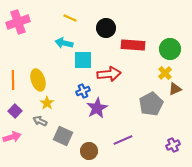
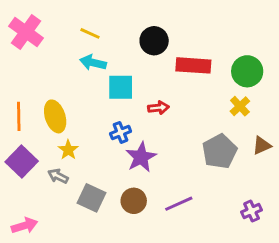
yellow line: (70, 18) -> (90, 33), moved
pink cross: (18, 22) -> (26, 32), turned -35
red arrow: (109, 74) -> (158, 108), size x0.6
brown triangle: (175, 89) -> (262, 146), moved
purple square: (15, 111) -> (22, 162), size x1.5
pink arrow: (12, 137) -> (25, 226), moved
brown circle: (89, 151) -> (134, 201), moved

